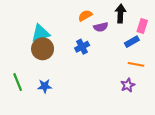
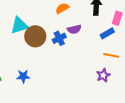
purple semicircle: (101, 27) -> (74, 29), moved
brown circle: (43, 49) -> (35, 36), moved

